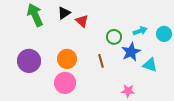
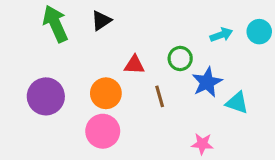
red triangle: (82, 21) -> (134, 65), moved, turned -40
cyan arrow: (140, 31) -> (221, 35), moved
cyan circle: (164, 34) -> (259, 32), moved

